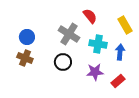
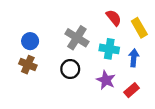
red semicircle: (90, 16) -> (114, 18), moved
purple star: (95, 72) -> (106, 80), turned 30

